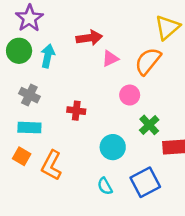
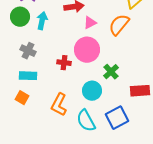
pink circle: (130, 95) -> (87, 50), moved, size x1.6
green cross: (149, 125) -> (111, 72), moved
orange L-shape: (52, 165) -> (59, 105), moved
cyan semicircle: (105, 186) -> (86, 121), size x1.6

